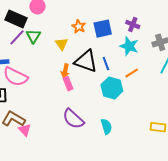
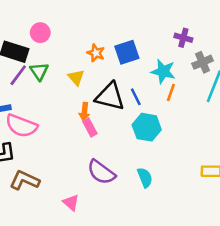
purple cross: (133, 24) -> (183, 38), moved
orange line: (132, 73) -> (171, 93), moved, turned -32
pink triangle: (25, 130) -> (71, 203), moved

